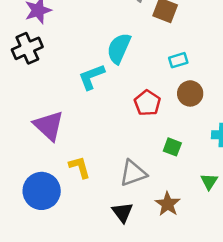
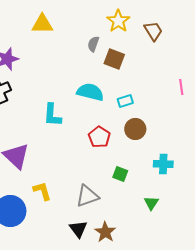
cyan semicircle: (119, 48) -> (90, 92), moved, turned 80
cyan L-shape: (92, 77) -> (52, 115), turned -65
brown star: (168, 204) -> (105, 232), moved

